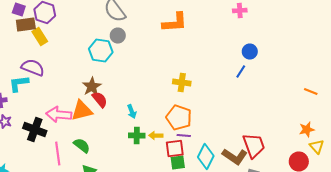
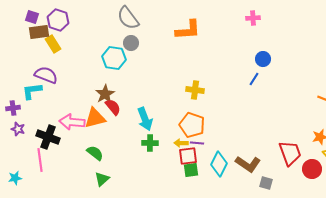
cyan arrow: (132, 112) -> (145, 119), size x1.6
yellow arrow: (156, 136) -> (181, 143), moved
red trapezoid: (254, 146) -> (290, 153), moved
pink line: (58, 154) -> (40, 160), moved

